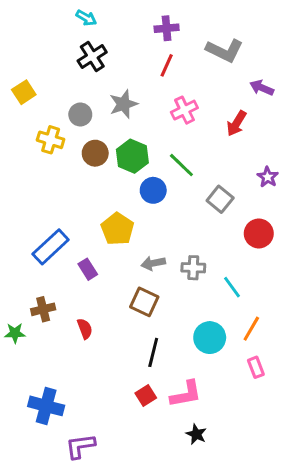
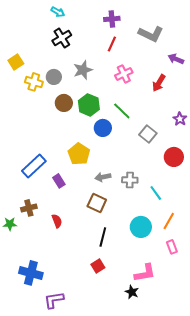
yellow cross: (51, 140) -> (34, 82), moved
pink L-shape: (186, 394) -> (145, 273), moved

